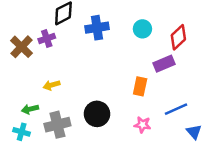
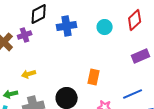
red diamond: (178, 37) -> (135, 20), moved
purple rectangle: (164, 64) -> (141, 56), moved
orange rectangle: (140, 86) -> (94, 77), moved

